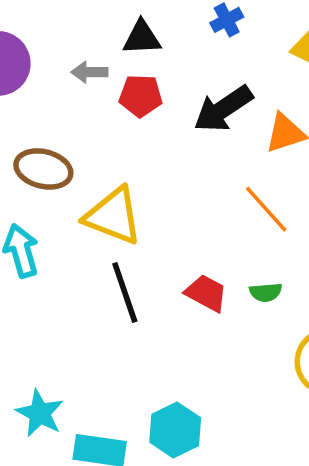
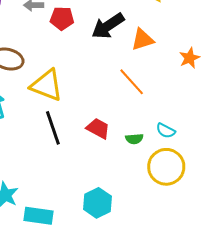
green semicircle: (266, 292) -> (134, 139), moved
cyan hexagon: (175, 430) -> (97, 203), moved

